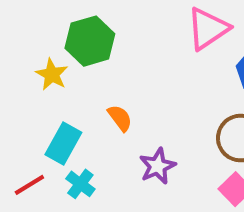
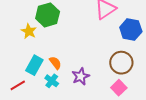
orange semicircle: (120, 118) -> (55, 63), moved
cyan cross: (80, 184) -> (52, 81), moved

